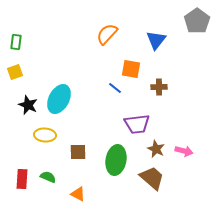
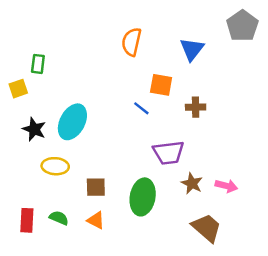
orange semicircle: (107, 34) -> (132, 42), turned -30
green rectangle: (16, 42) -> (38, 64), moved
brown trapezoid: (152, 178) -> (207, 228), moved
orange triangle: (78, 194) -> (96, 220), moved

